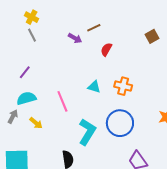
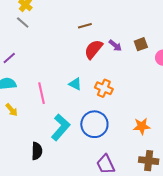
gray line: (32, 35) -> (23, 23), turned -32
purple arrow: (75, 38) -> (115, 45), moved
red semicircle: (106, 49) -> (94, 49), size x1.5

